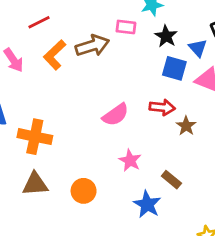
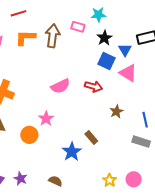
brown arrow: (92, 46) -> (53, 36), turned -75
orange L-shape: (55, 55) -> (25, 38), turned 35
brown star: (186, 126) -> (116, 111), moved
pink star: (130, 160) -> (46, 119), moved

